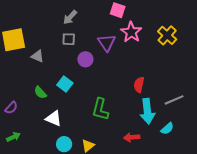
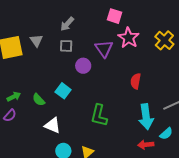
gray triangle: (38, 56) -> (36, 41), moved, turned 32
red semicircle: (139, 85) -> (136, 81), moved
green arrow: (13, 137) -> (14, 97), moved
red arrow: (132, 137) -> (146, 145), moved

